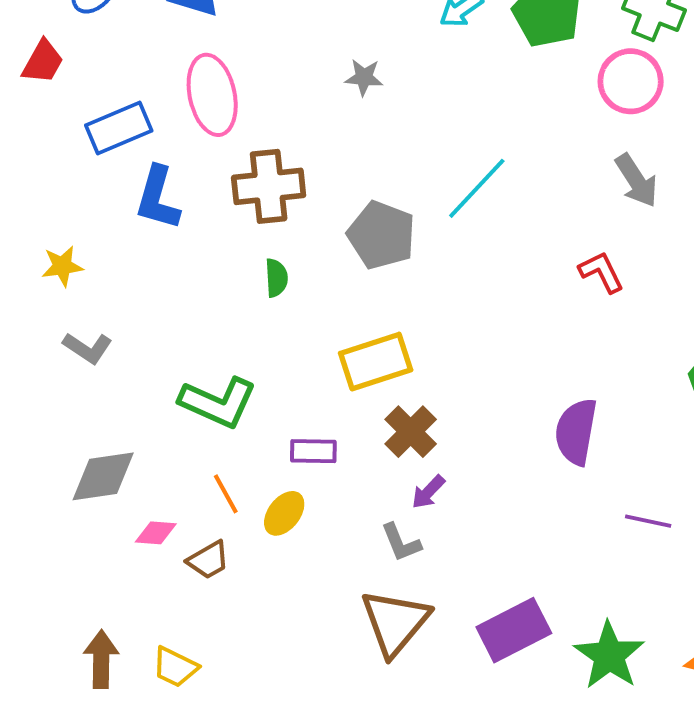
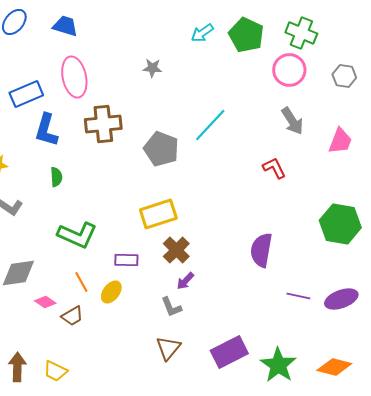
green semicircle: (276, 278) -> (56, 177), moved
pink diamond: (156, 533) -> (45, 302), turned 30
brown triangle: (395, 622) -> (168, 348), size x0.7

